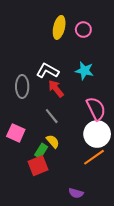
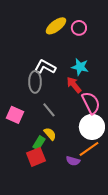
yellow ellipse: (59, 27) -> (56, 26), turned 40
gray ellipse: (22, 87) -> (35, 82), moved
red arrow: (56, 89) -> (74, 85), moved
pink square: (16, 133) -> (15, 115), moved
purple semicircle: (76, 193) -> (73, 161), moved

